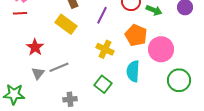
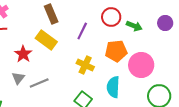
orange pentagon: (136, 35) -> (116, 51), turned -30
red star: (35, 47) -> (23, 54), moved
gray triangle: (38, 73) -> (18, 78), moved

